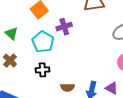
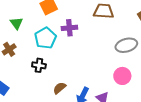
brown semicircle: (67, 87) -> (60, 88), turned 128

